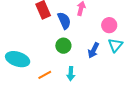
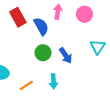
pink circle: (109, 25) -> (84, 14), moved
blue arrow: (93, 50) -> (66, 56), moved, turned -56

